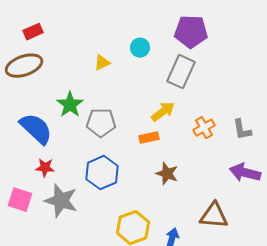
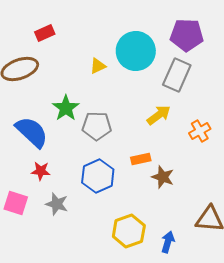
red rectangle: (33, 32) -> (45, 33), moved
cyan circle: (140, 48) -> (136, 51), size x2.0
orange rectangle: (149, 138) -> (141, 159), moved
gray star: (61, 201) -> (57, 204), size x0.7

